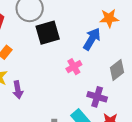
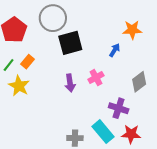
blue arrow: (92, 39) -> (115, 50), size x0.6
purple arrow: (18, 90) -> (70, 83), moved

